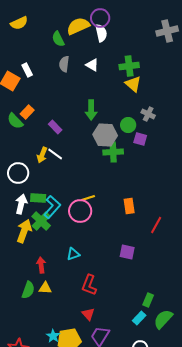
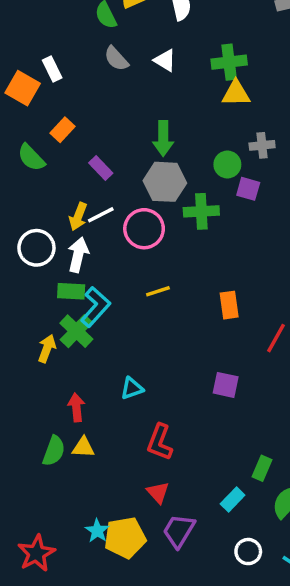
gray semicircle: (64, 64) -> (116, 59), turned -49
yellow triangle: (133, 84) -> (236, 93), turned -42
orange rectangle: (27, 112) -> (62, 130), moved
gray cross: (148, 114) -> (262, 145), turned -32
gray hexagon: (105, 135) -> (165, 182), moved
white line: (55, 154) -> (101, 215), turned -63
white arrow: (21, 204) -> (78, 255), moved
pink circle: (80, 211) -> (144, 229), moved
yellow arrow: (24, 231) -> (47, 348), size x0.7
cyan rectangle: (139, 318) -> (233, 499), moved

